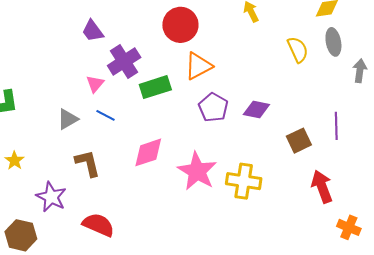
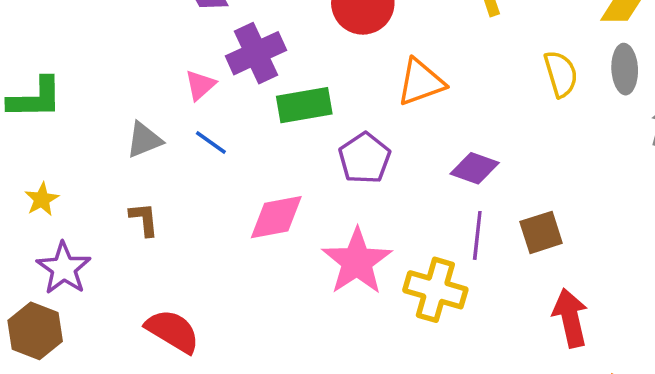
orange triangle: (198, 66) -> (421, 82), moved
purple pentagon: (213, 107) -> (365, 158), moved
purple line: (336, 126) -> (477, 235), moved
brown L-shape: (88, 163) -> (144, 219), moved, size x0.7
purple star: (51, 197) -> (64, 268), moved

